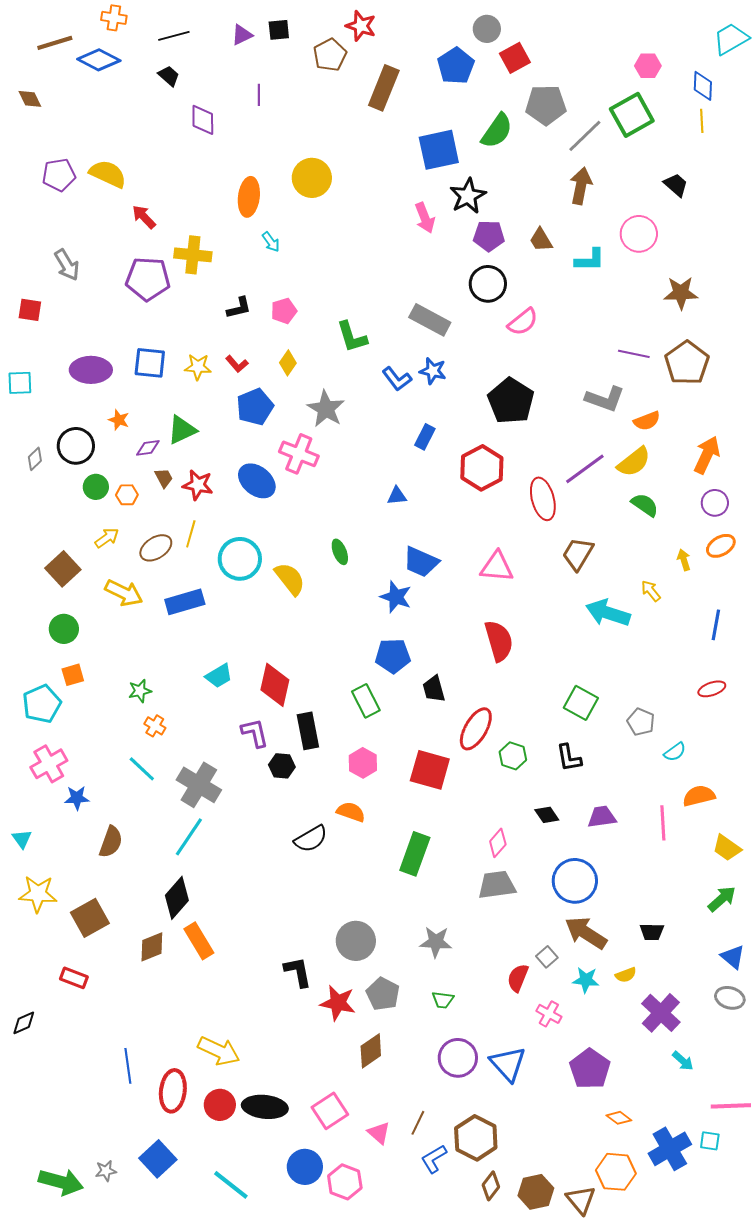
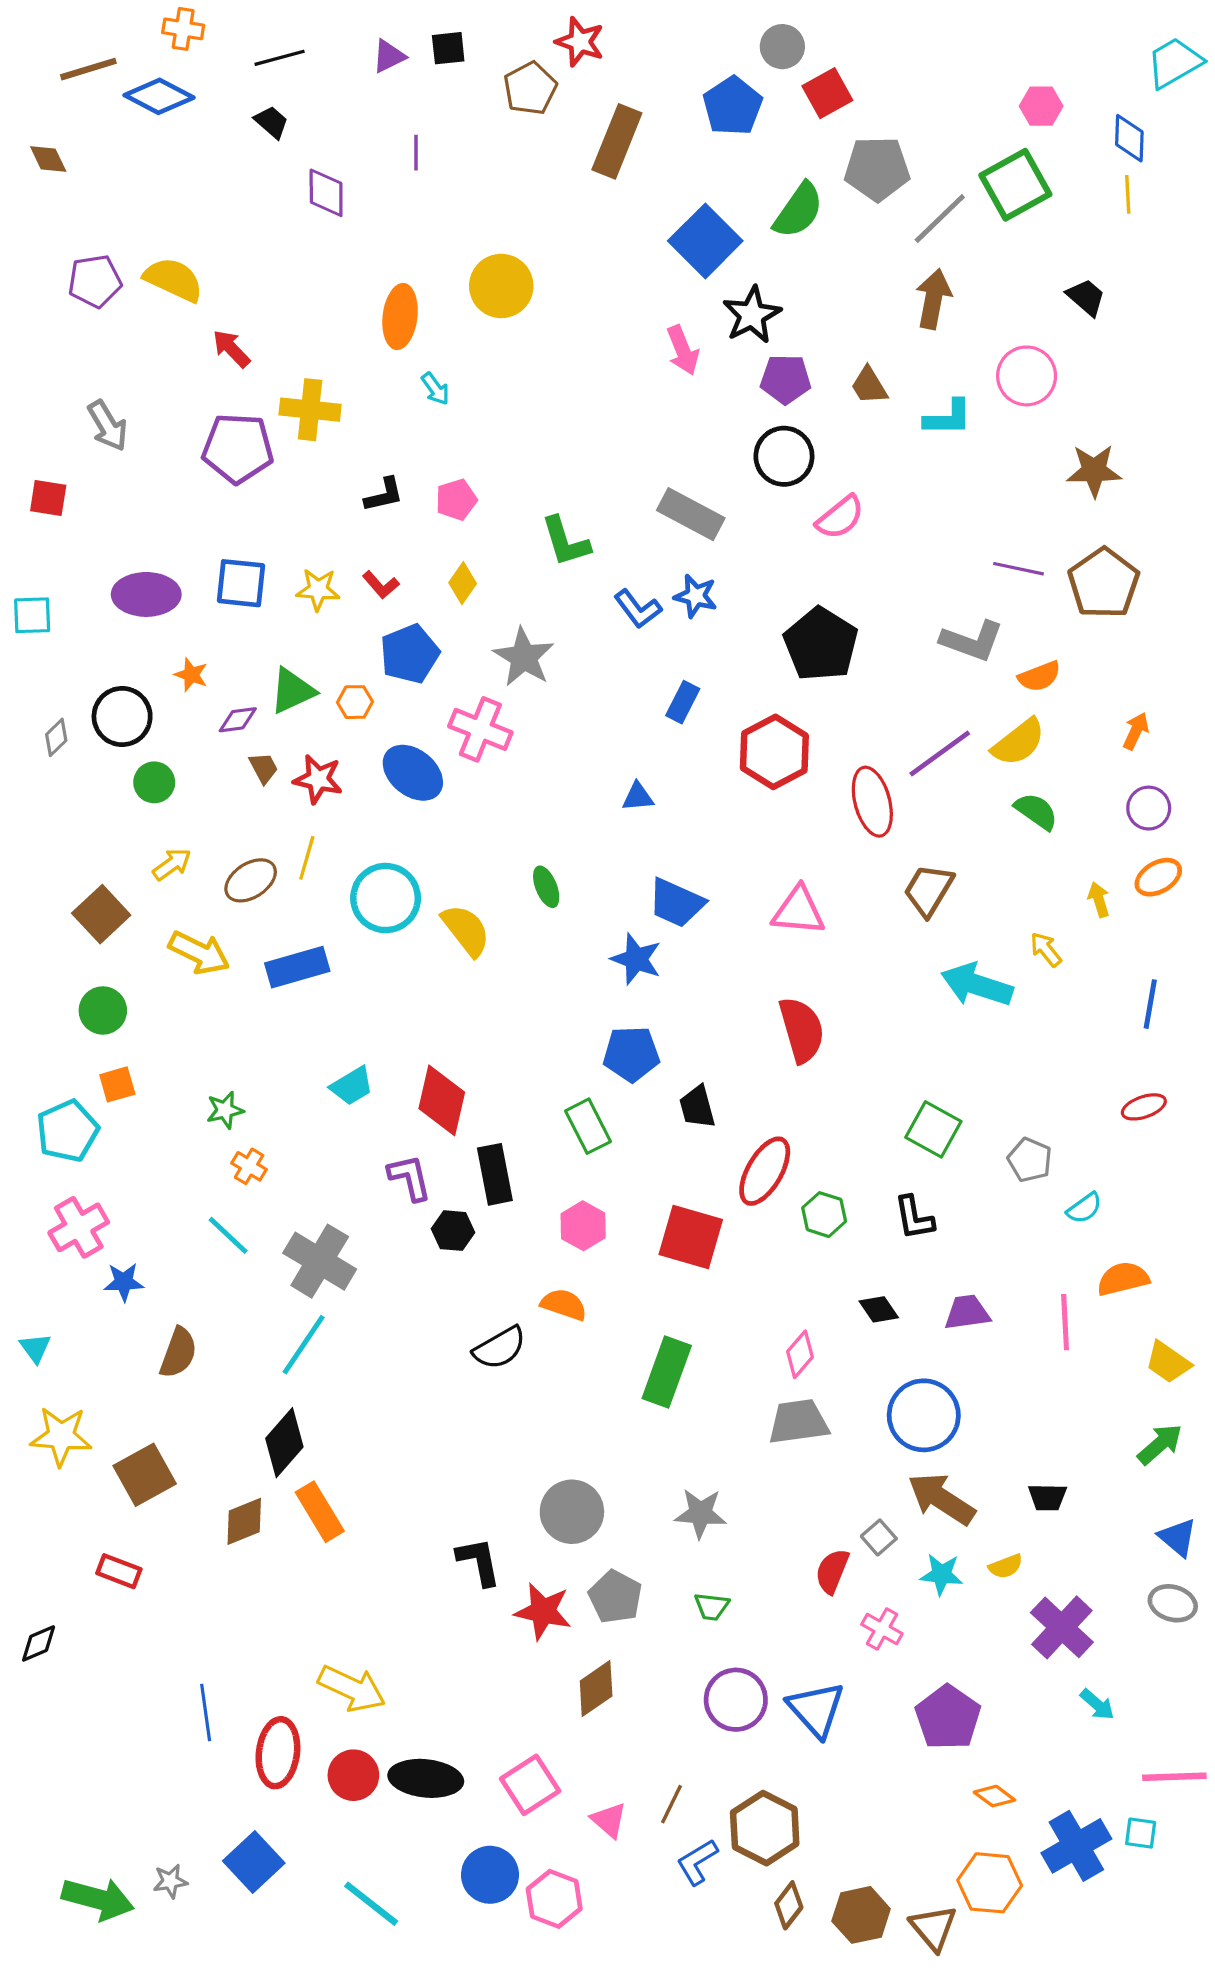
blue square: (439, 150) -> (705, 241), turned -33
orange arrow: (707, 455) -> (1136, 731), size x0.6
orange hexagon: (127, 495) -> (355, 702), moved

